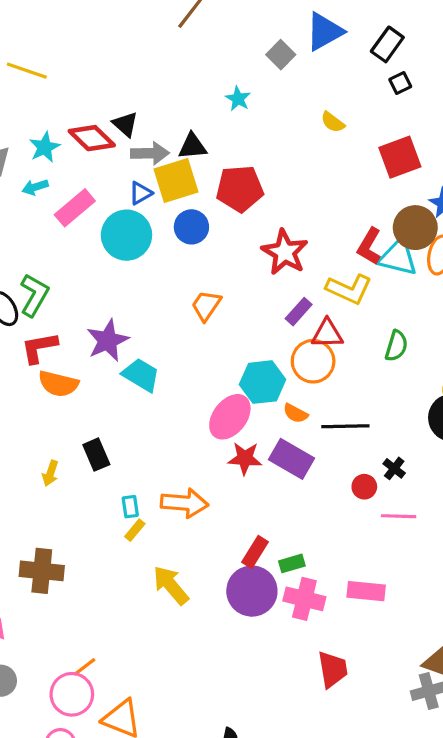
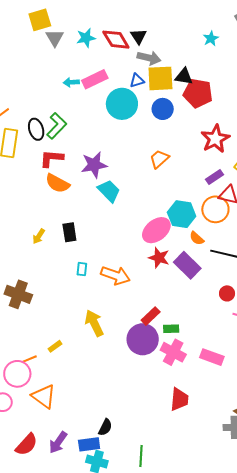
black triangle: (193, 146) -> (184, 76), moved
cyan arrow: (35, 187) -> (71, 82), moved
yellow rectangle: (135, 530) -> (55, 346), moved

